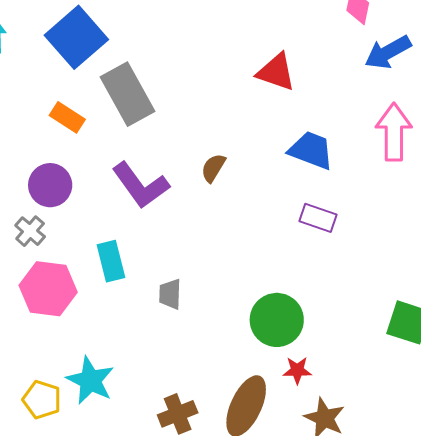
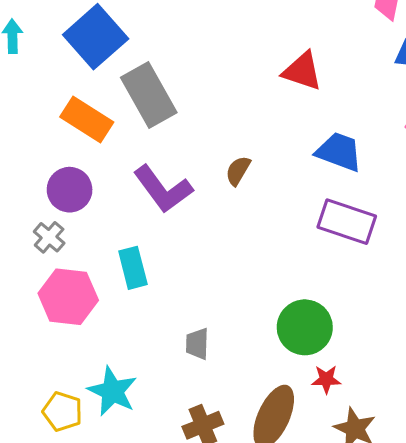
orange rectangle: (67, 117) -> (87, 120), size x1.4
purple rectangle: (318, 218) -> (347, 222), size x1.5
gray trapezoid: (170, 294) -> (197, 344), moved

